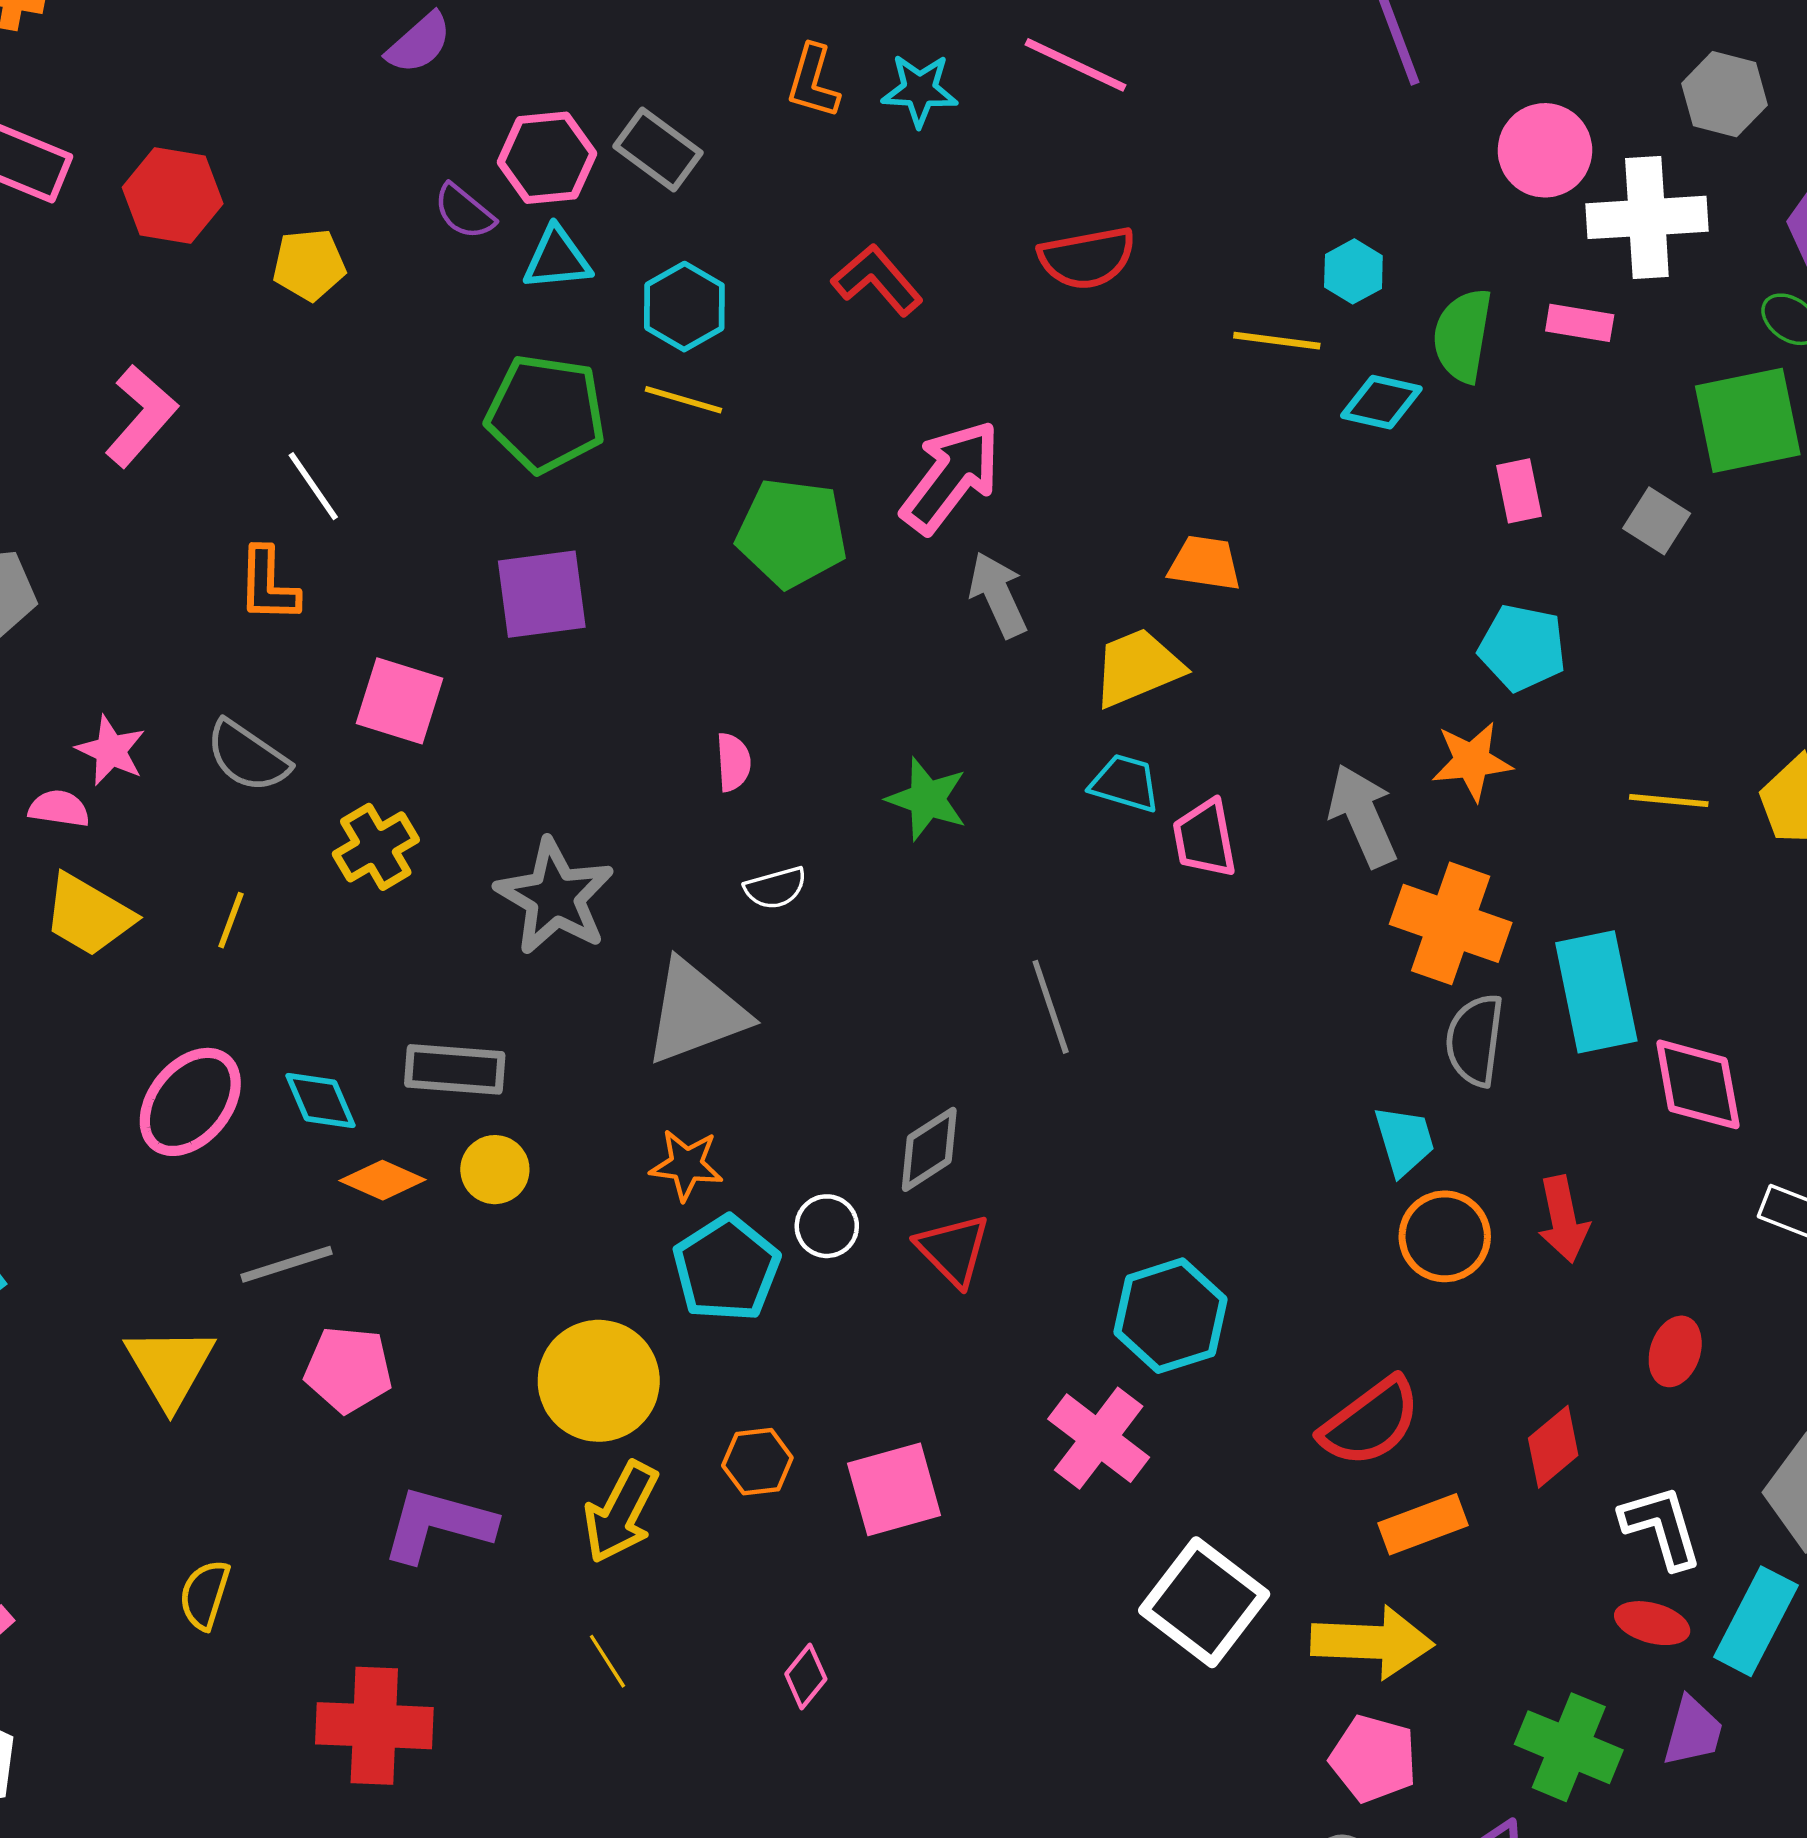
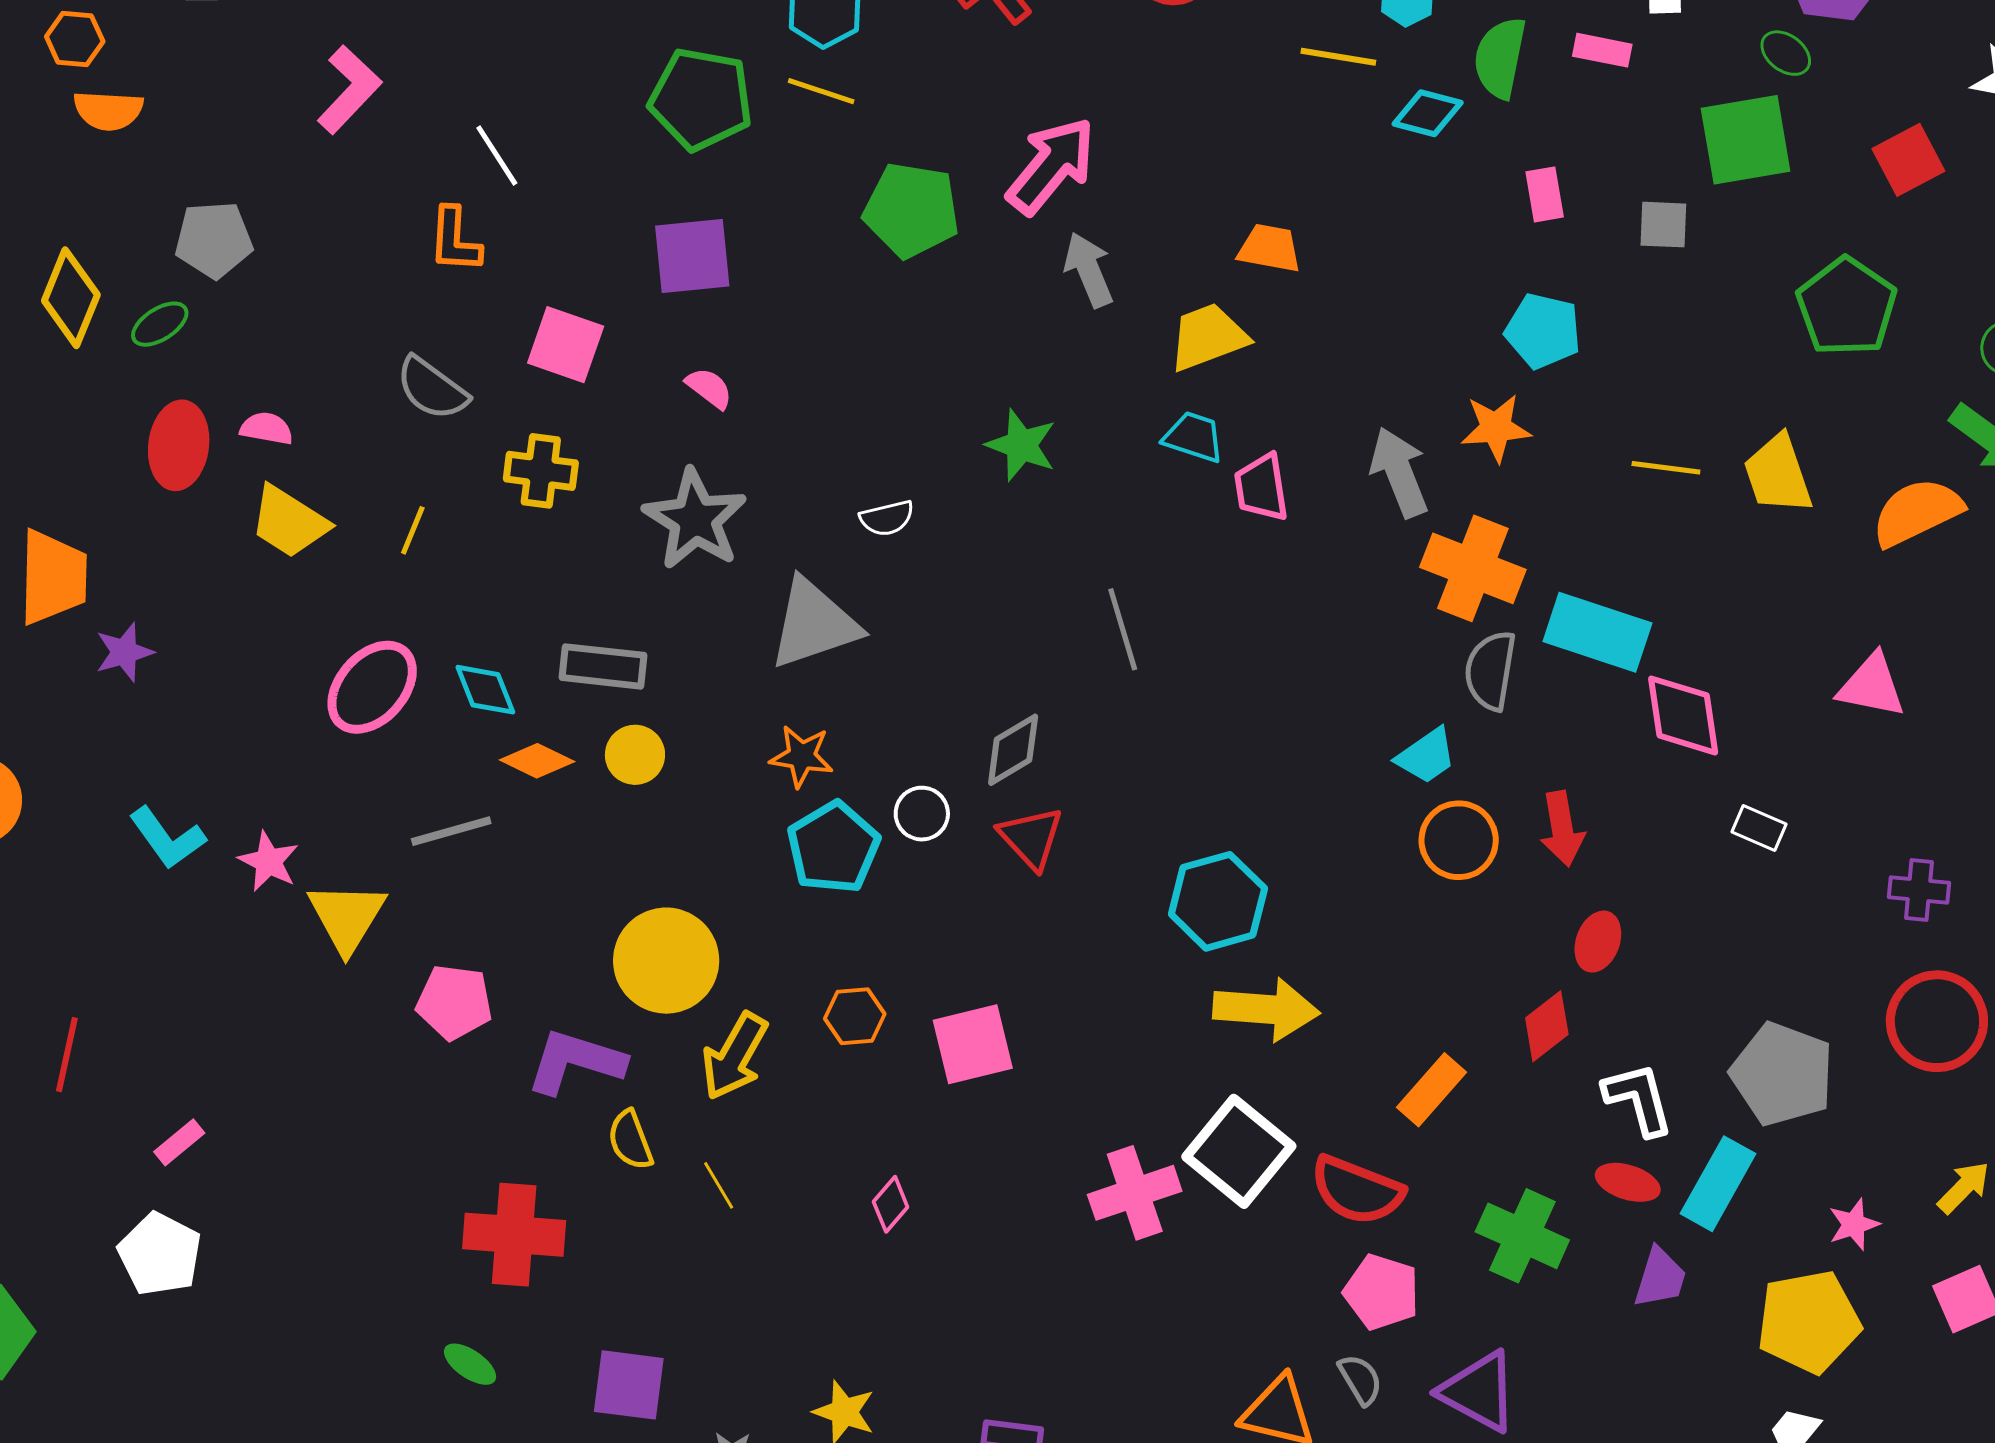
gray square: (1657, 521) -> (1663, 225), turned -32
pink star: (111, 751) -> (269, 861), moved
pink semicircle: (733, 762) -> (709, 388), moved, turned -51
yellow cross: (376, 847) -> (541, 471), turned 36
cyan rectangle: (1596, 992) -> (1597, 632), turned -62
cyan trapezoid: (1404, 1141) -> (1426, 756), turned 70
red ellipse: (1675, 1351) -> (1598, 942), moved
pink pentagon: (348, 1369) -> (454, 1002), moved
yellow circle: (599, 1381) -> (666, 961), moved
red semicircle: (1370, 1422) -> (1357, 1190), moved, turned 56
pink cross: (1099, 1438) -> (1135, 1193), moved, turned 32
orange rectangle: (1423, 1524) -> (1431, 1090), turned -30
yellow semicircle: (205, 1595) -> (630, 1140), moved, turned -40
yellow arrow: (1372, 1642) -> (1266, 1009), moved
green cross: (1569, 1747) -> (1522, 1236), moved

